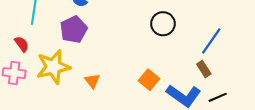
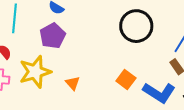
black circle: (163, 24) -> (136, 26), size x1.4

